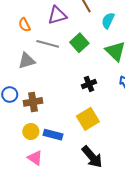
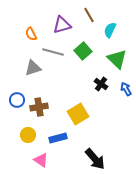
black cross: (89, 84) -> (101, 84), moved, turned -32
yellow square: (88, 119) -> (78, 114), moved
yellow circle: (31, 131) -> (28, 135), moved
blue rectangle: (53, 135) -> (58, 138), turned -30

